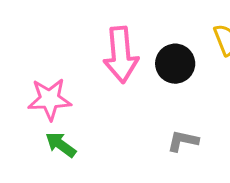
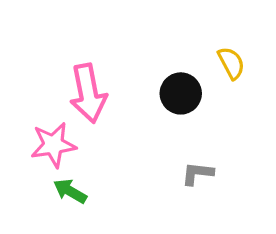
pink arrow: (121, 55) -> (88, 93), moved

